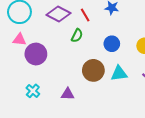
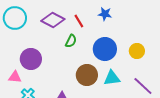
pink triangle: (19, 40) -> (15, 77), moved
blue circle: (112, 44) -> (105, 49), size x1.5

